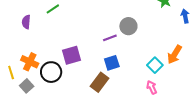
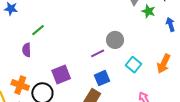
purple semicircle: (26, 22) -> (27, 50), moved
cyan square: (155, 65) -> (133, 65), moved

